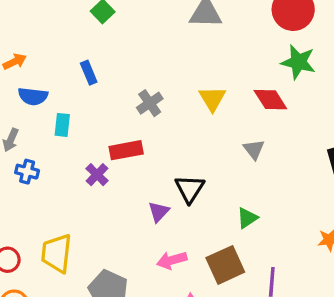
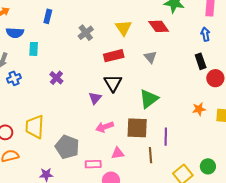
blue rectangle: (89, 73) -> (48, 16), turned 40
red rectangle: (126, 150) -> (114, 56), moved
blue cross: (27, 172) -> (14, 78), turned -32
green triangle: (247, 218) -> (149, 99), size x1.5
brown square: (225, 265) -> (137, 128), turned 30

